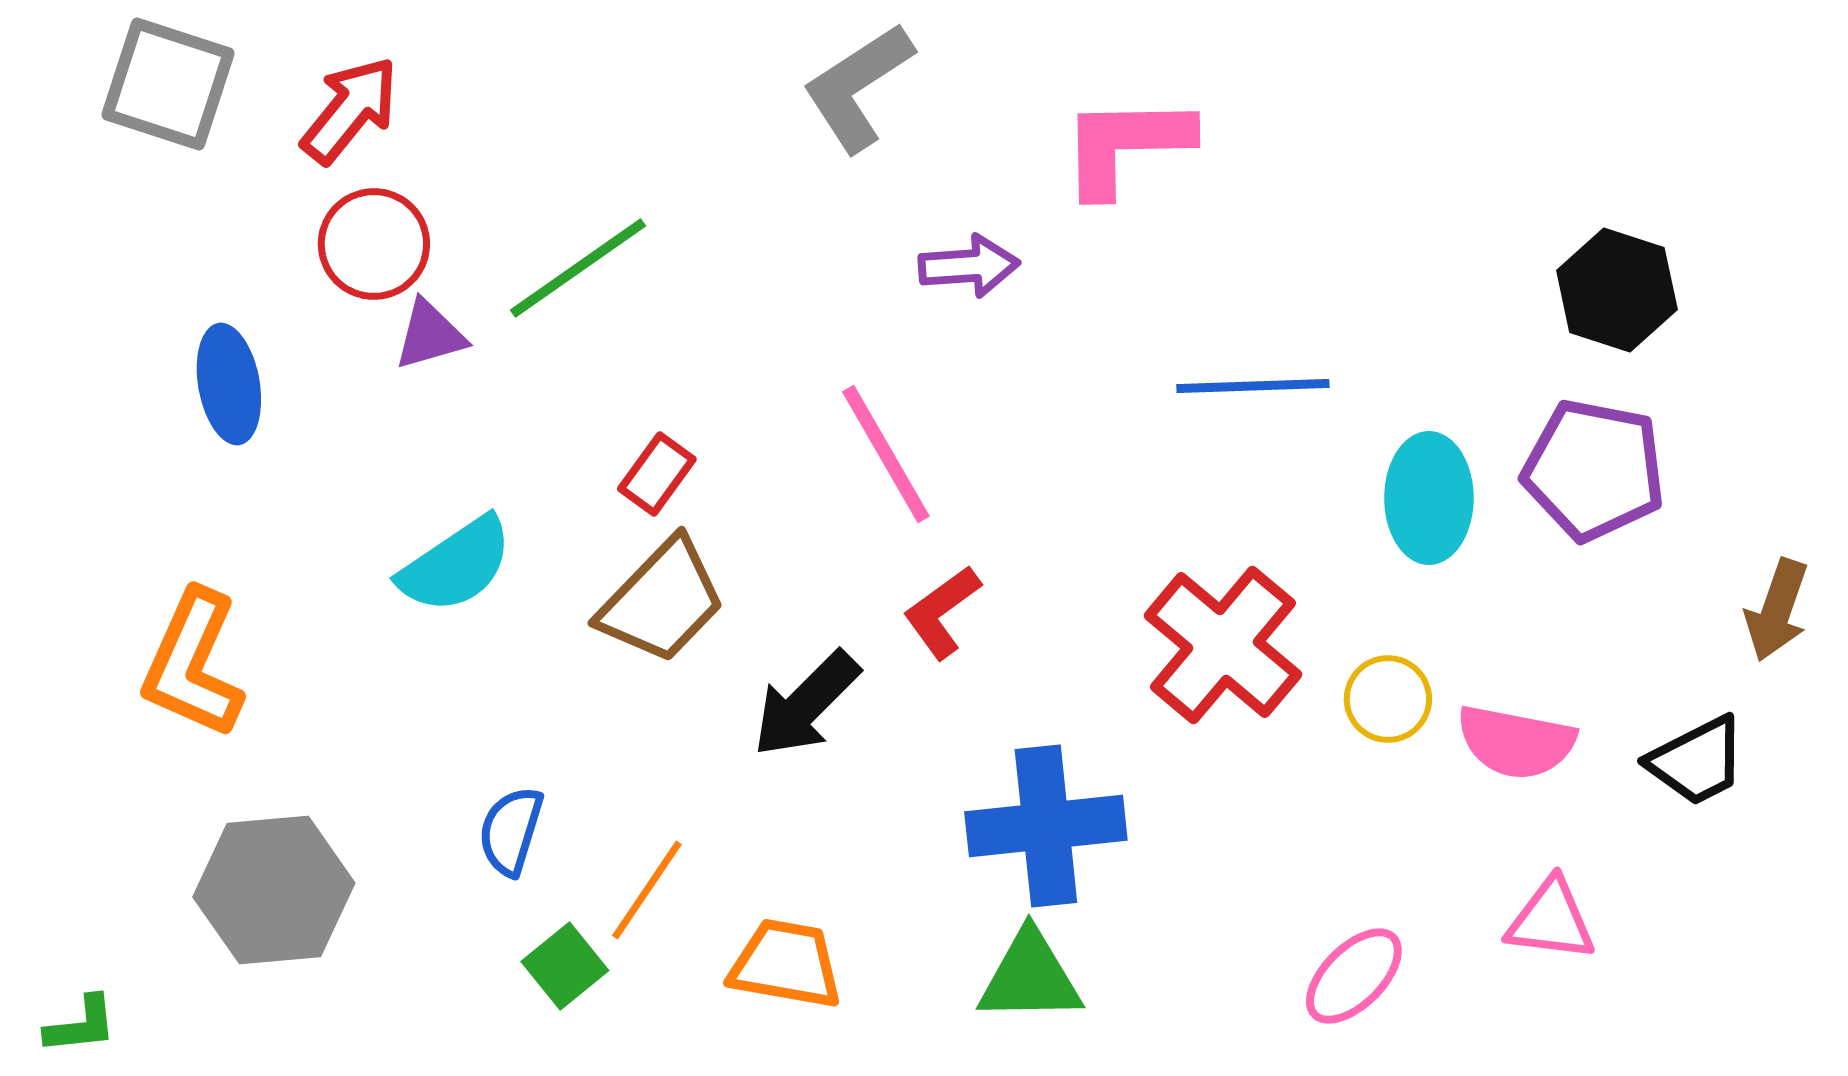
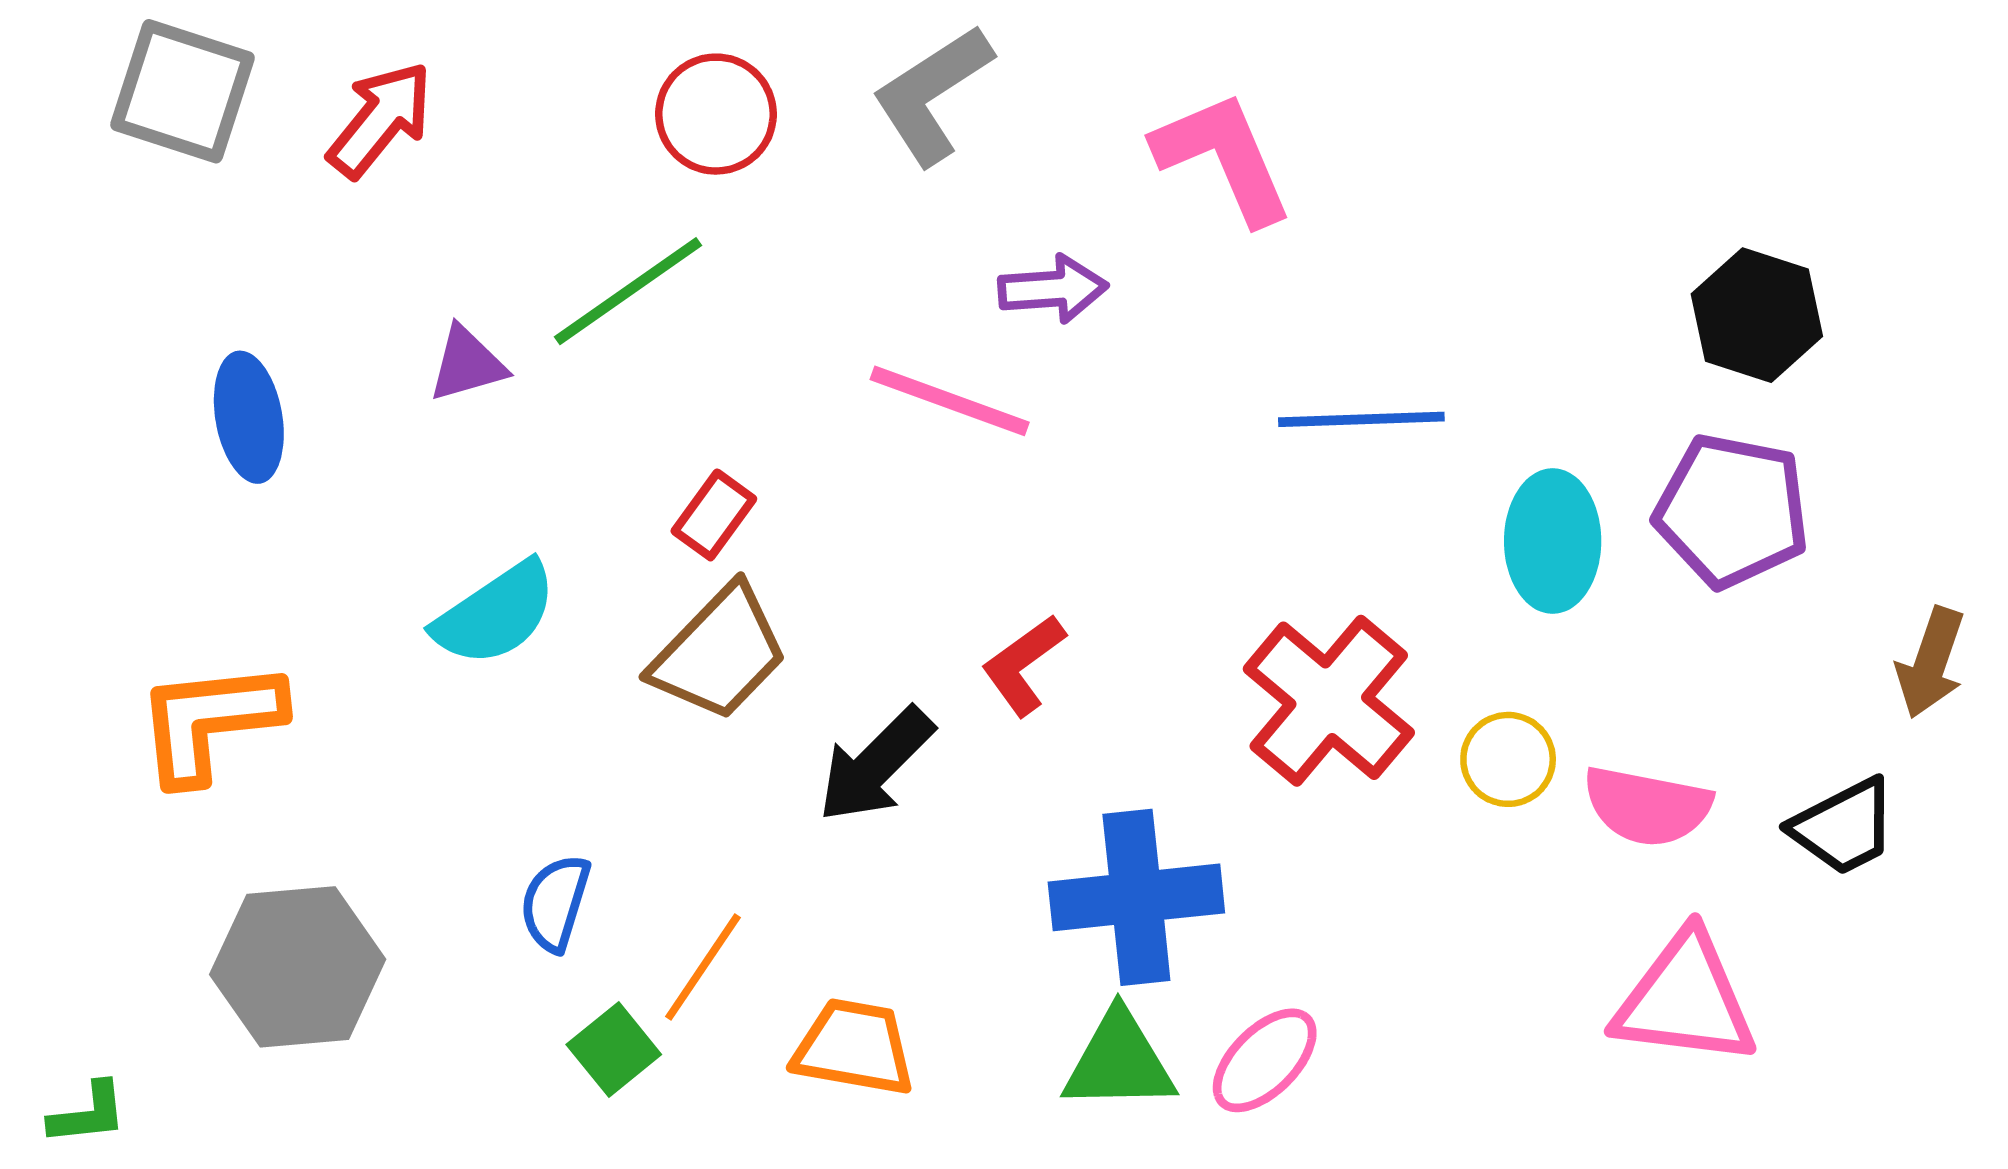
pink L-shape: (1126, 145) -> (1223, 158), turned 68
red circle: (374, 244) -> (716, 114), moved
pink line: (886, 454) -> (950, 401), moved, turned -40
orange L-shape: (193, 664) -> (210, 721), turned 60
pink triangle: (1551, 920) -> (1685, 1000), size x1.5
pink ellipse: (1354, 976) -> (1265, 1060), moved

